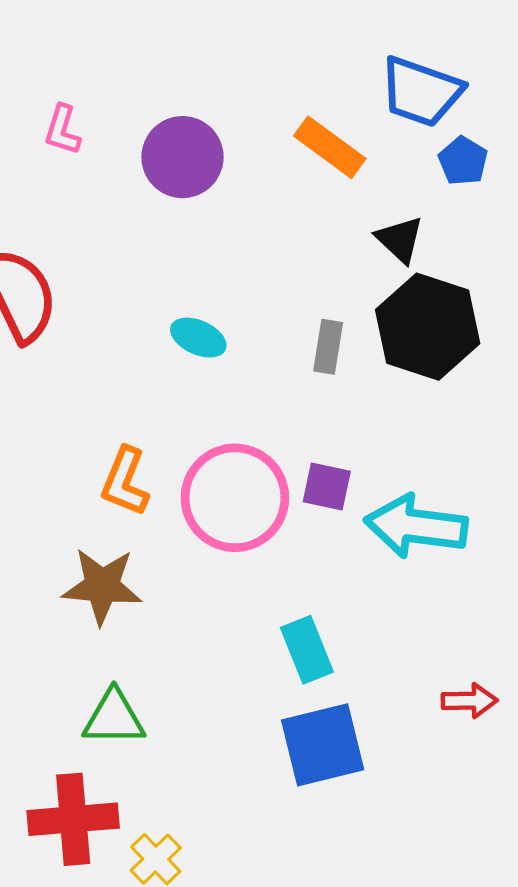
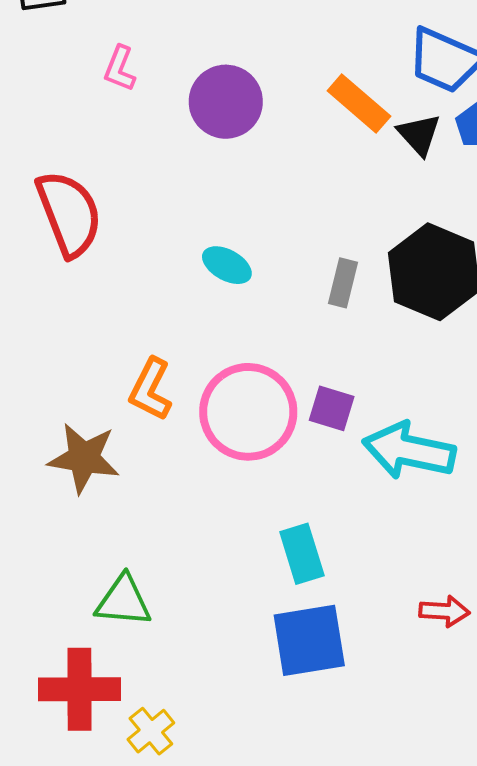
black triangle: (400, 239) -> (419, 135), moved
brown star: (102, 586) -> (84, 458), moved

